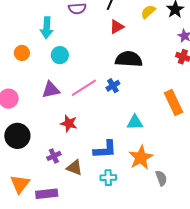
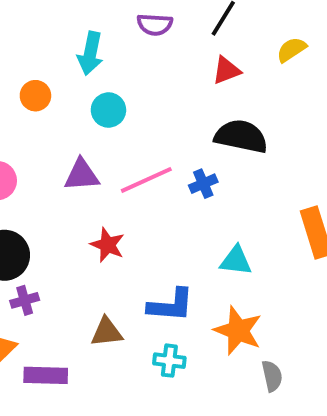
purple cross: (54, 156) -> (25, 300), moved
orange star: (141, 158) -> (238, 331), turned -30
brown triangle: (74, 168) -> (107, 332), turned -36

